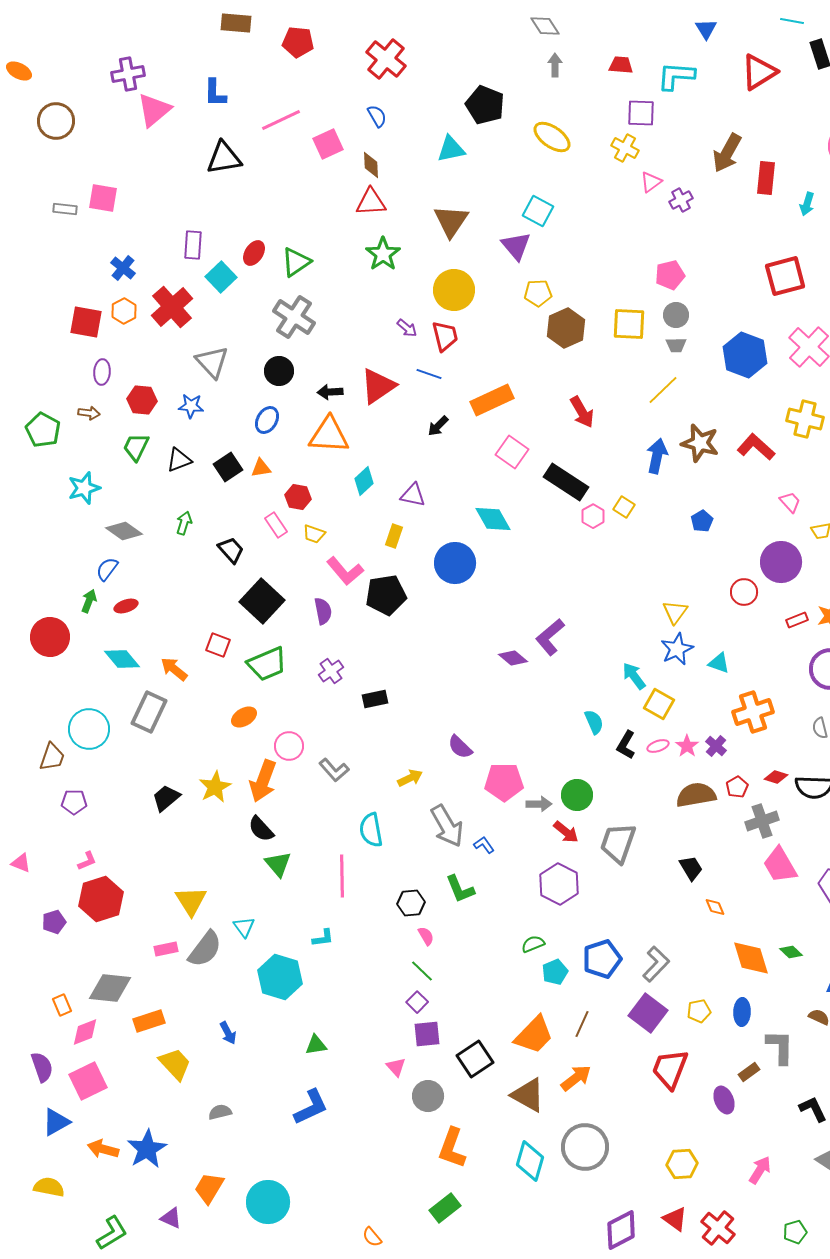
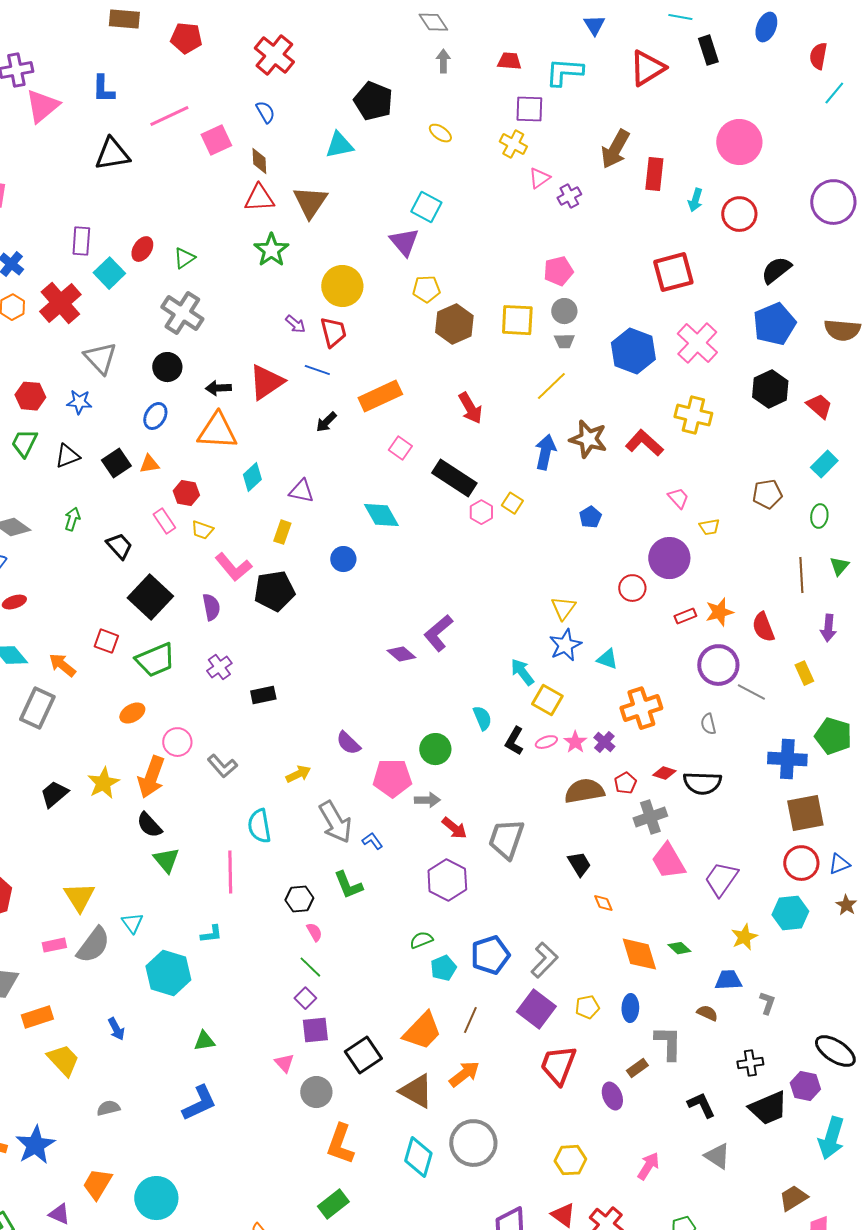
yellow ellipse: (552, 137) -> (440, 133), size x0.6
brown triangle: (451, 221) -> (310, 202), moved
green triangle: (296, 262) -> (184, 258), size x0.7
pink square: (512, 452) -> (400, 448), size x0.7
blue circle: (455, 563) -> (343, 559), size x0.6
green circle: (577, 795) -> (435, 749), moved

